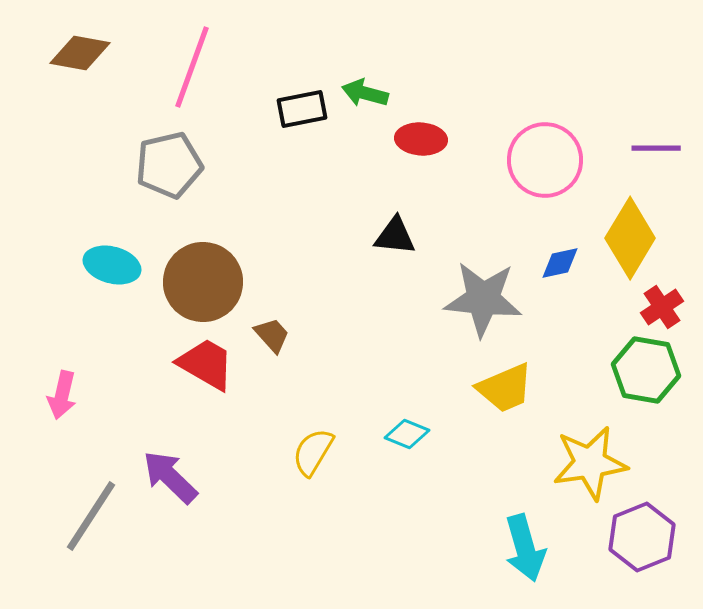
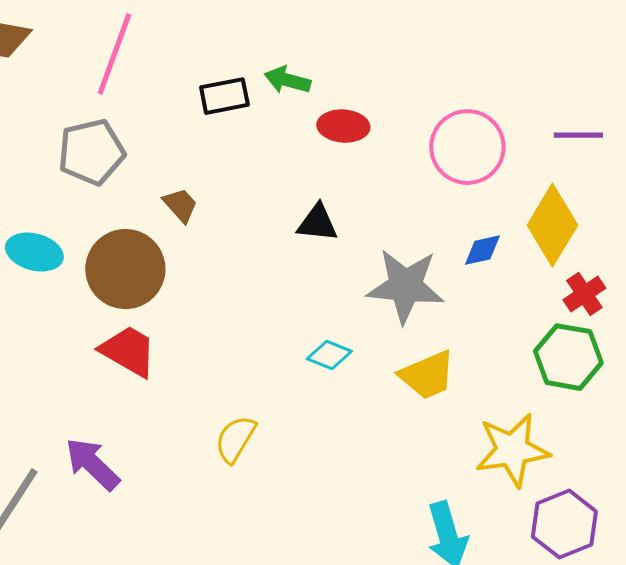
brown trapezoid: (272, 335) -> (180, 205), moved
cyan diamond: (407, 434) -> (329, 355), moved

